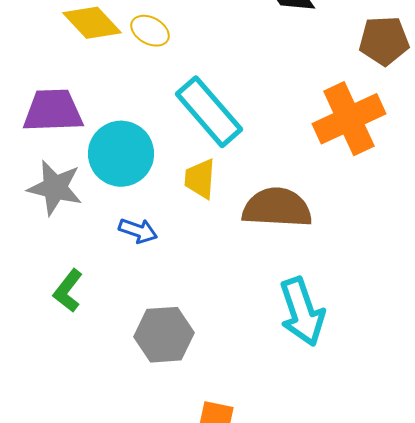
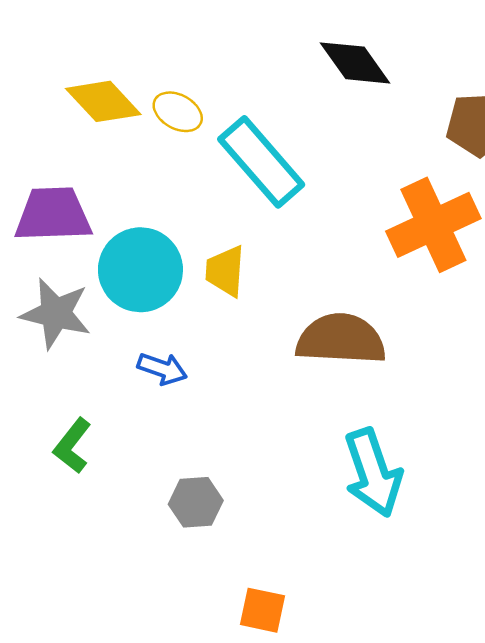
cyan rectangle: (209, 112) -> (261, 162), moved
yellow trapezoid: (200, 179) -> (225, 271), moved
gray hexagon: (164, 335) -> (196, 502), size x0.7

